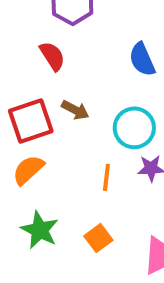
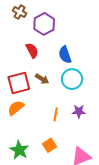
blue semicircle: (142, 59) -> (65, 55), moved
cyan circle: (134, 128) -> (72, 79), moved
green star: (40, 230) -> (19, 150), moved

